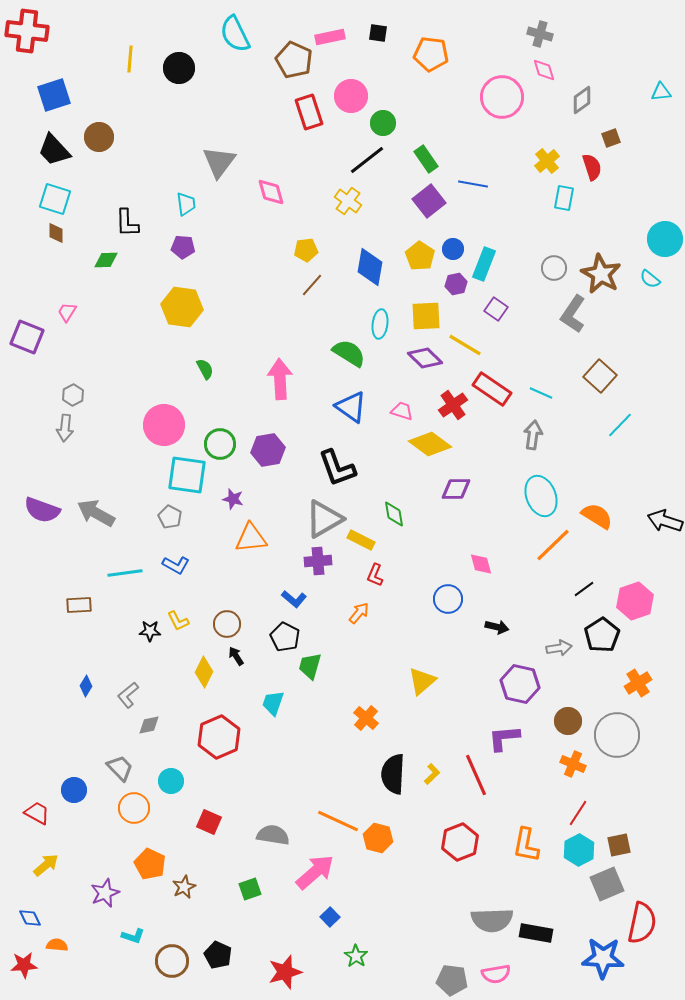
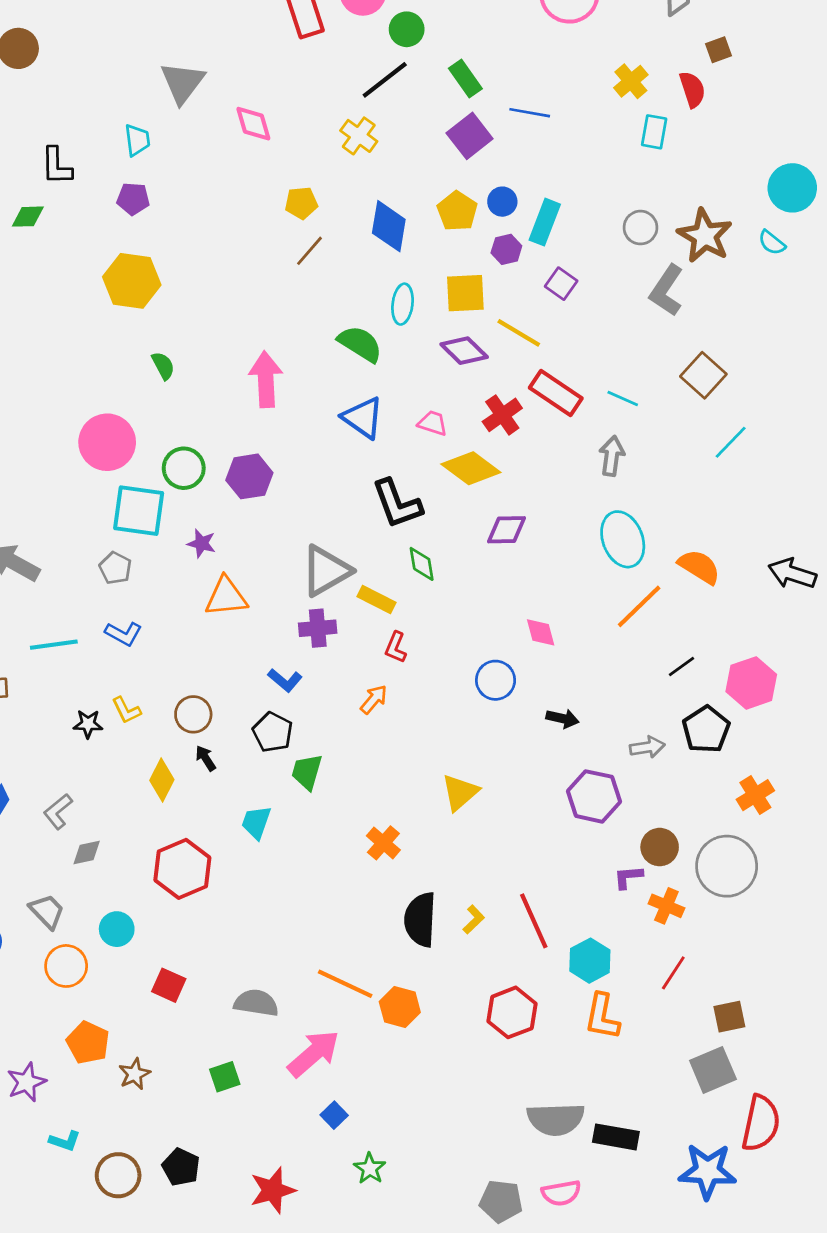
black L-shape: (337, 468) -> (397, 504), moved
purple L-shape: (504, 738) -> (628, 877), moved, size x0.7
cyan hexagon: (579, 850) -> (590, 961), moved

